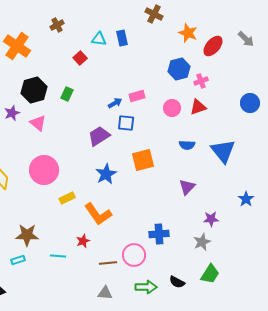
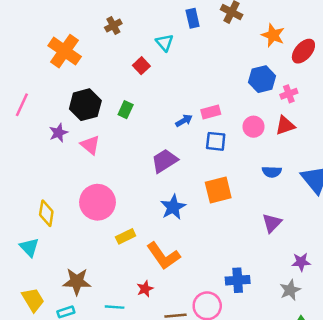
blue rectangle: (122, 38) -> (193, 18), moved
cyan triangle: (99, 39) -> (165, 43), turned 42
blue square: (126, 123) -> (216, 141), moved

